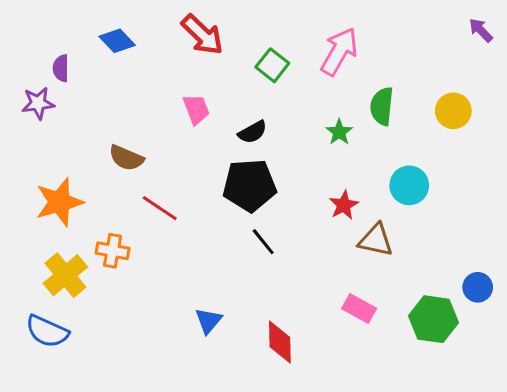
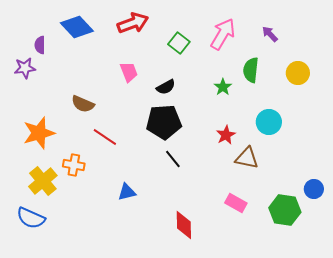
purple arrow: (481, 30) -> (270, 34), moved
red arrow: (202, 35) -> (133, 23), turned -64
blue diamond: (117, 41) -> (77, 27), size x1.4
blue triangle: (208, 321) -> (127, 192), moved, turned 36

